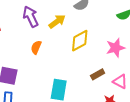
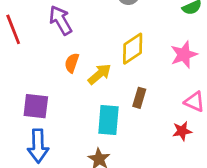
yellow arrow: (57, 22) -> (99, 74), moved
brown rectangle: (98, 74) -> (139, 98), moved, turned -40

